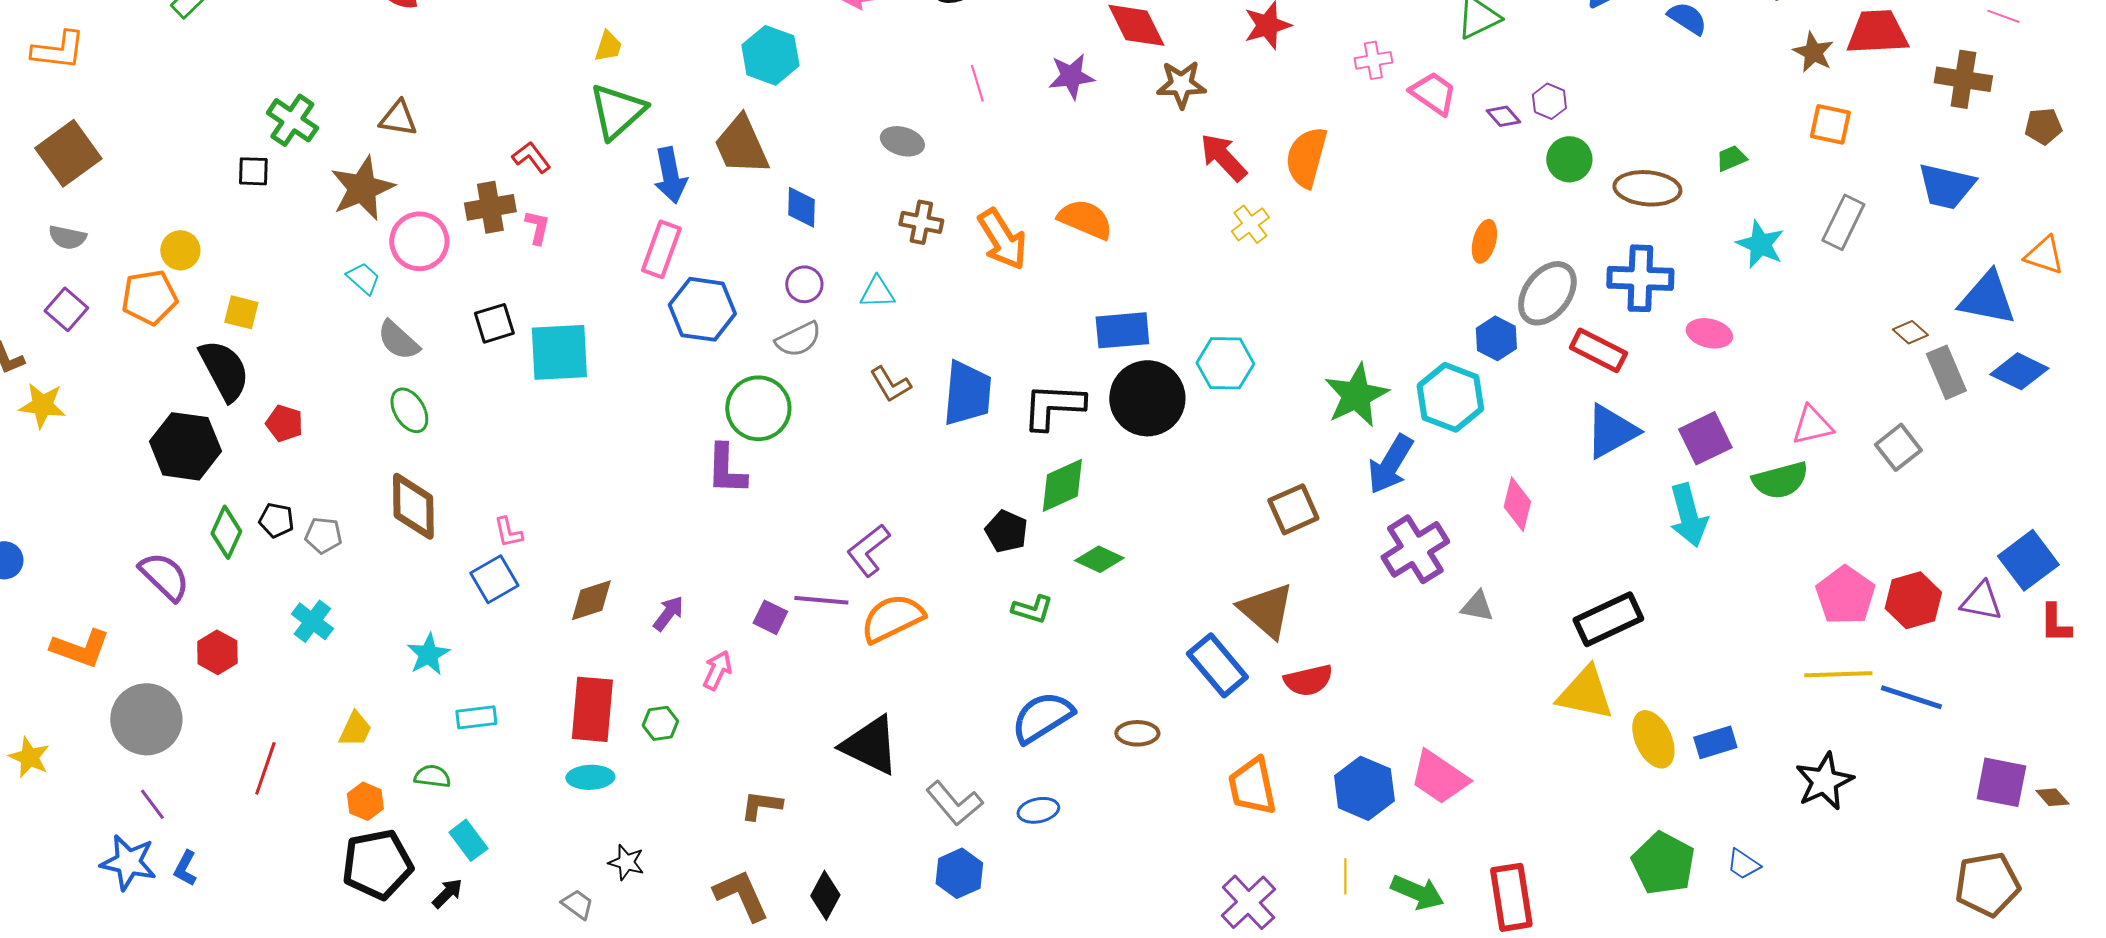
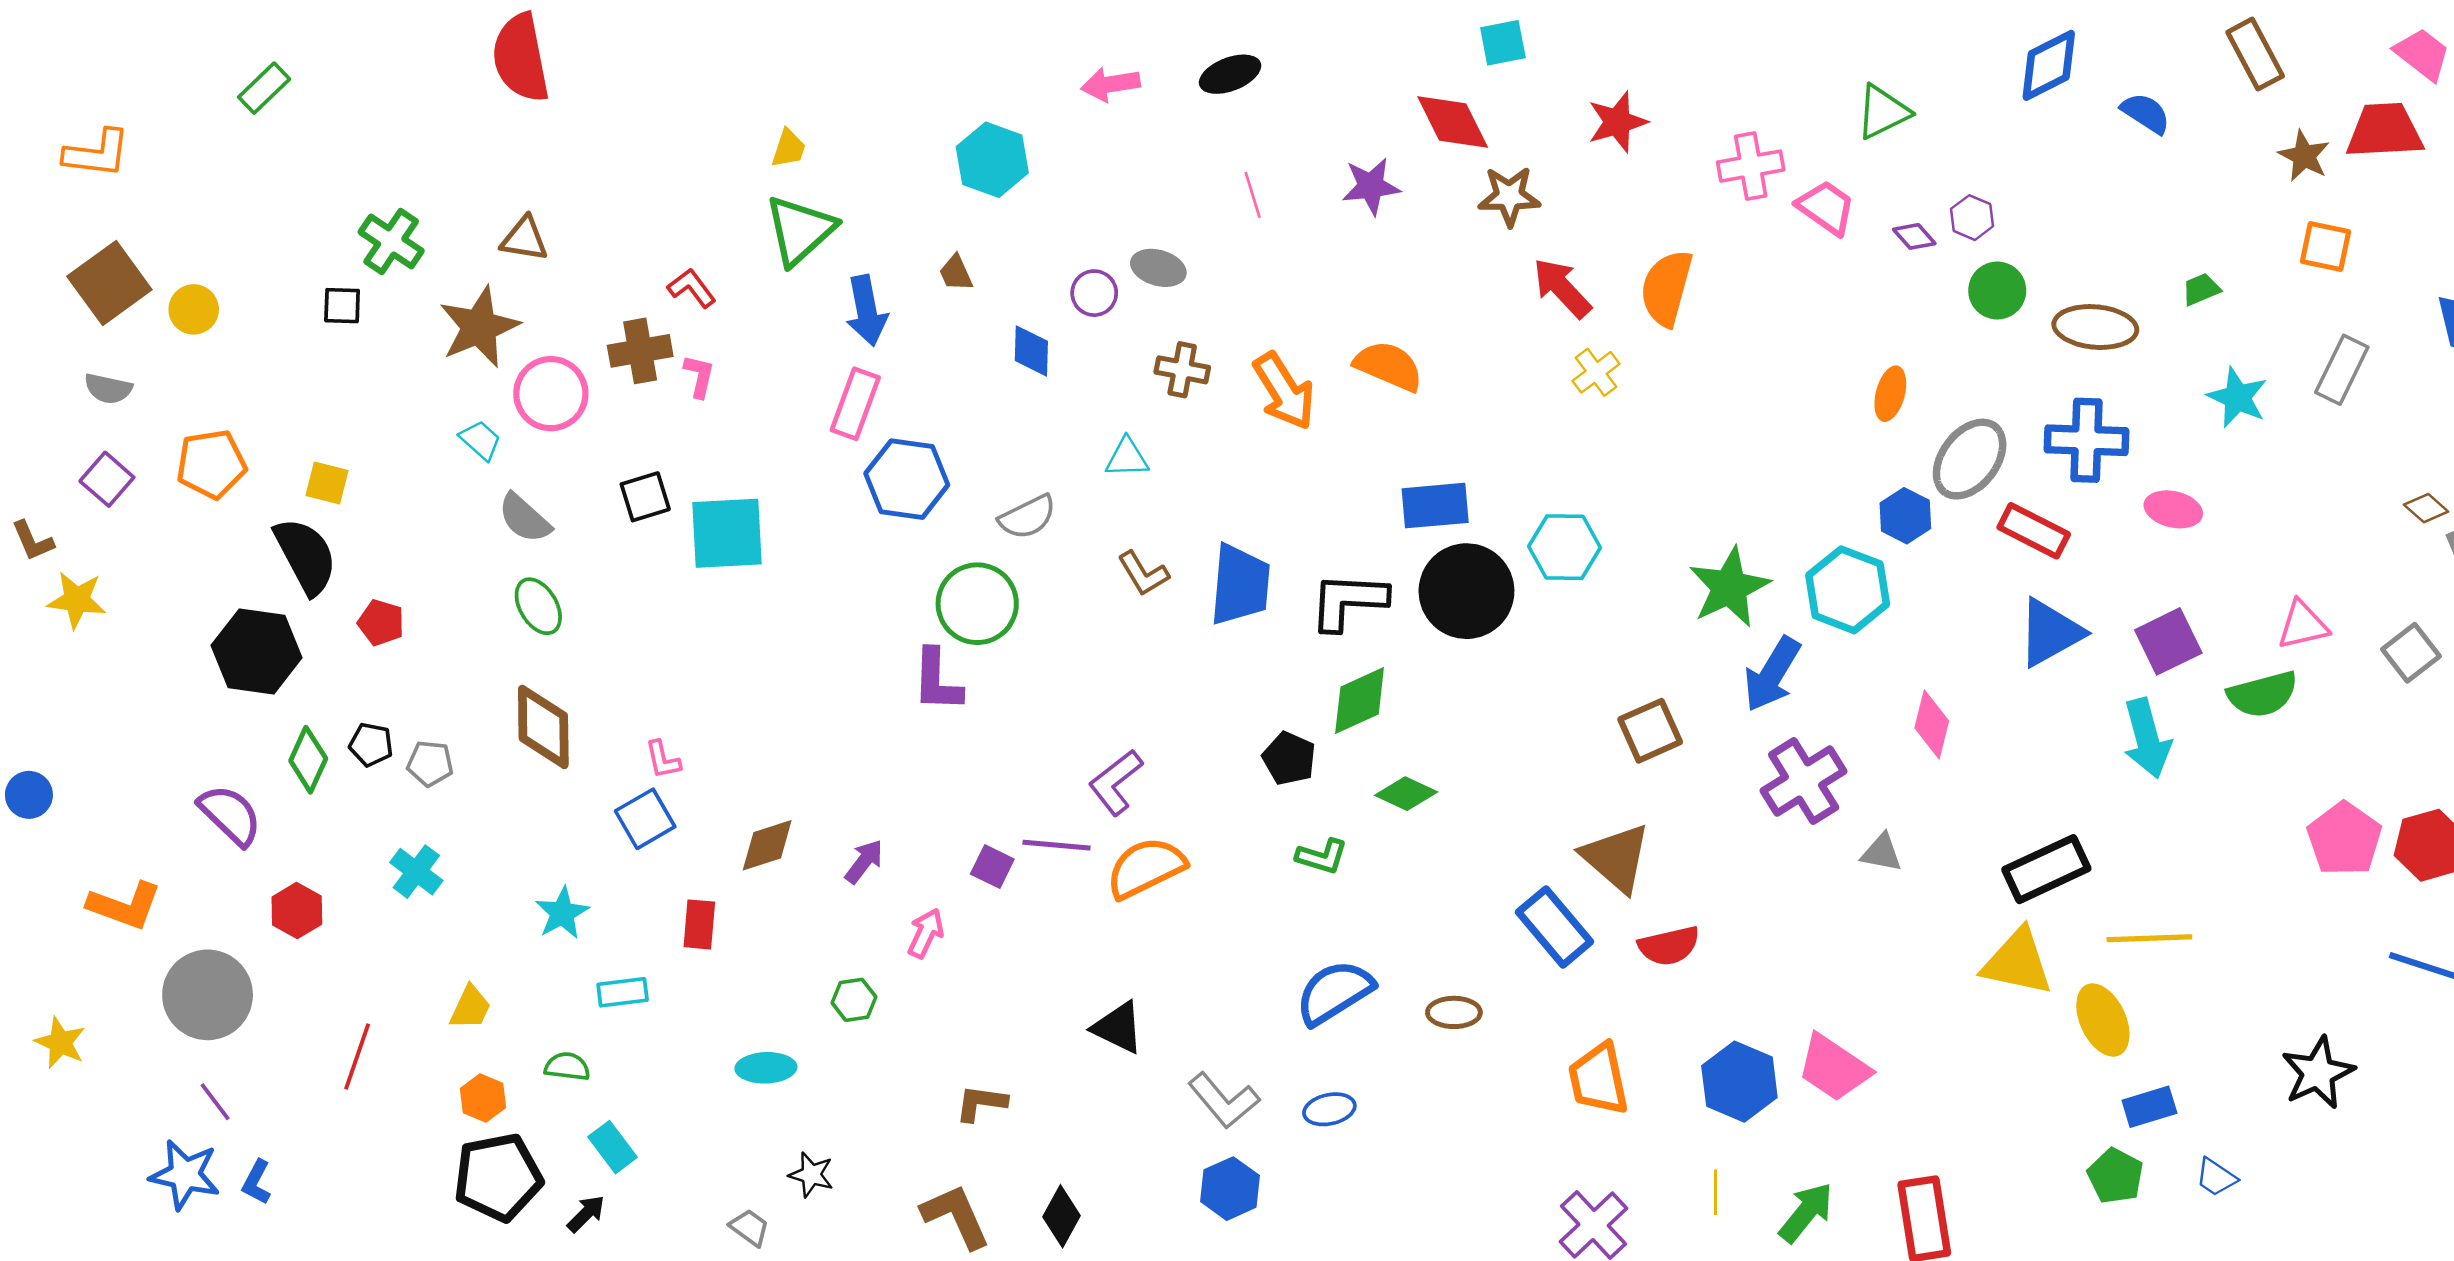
pink cross: (1373, 60) -> (1751, 166), size x1.4
brown trapezoid: (741, 145) -> (956, 273), size x0.5
yellow circle: (180, 250) -> (194, 309), moved
purple circle: (804, 284) -> (1094, 293), moved
yellow line: (1838, 674) -> (2149, 938), moved
red rectangle: (592, 709) -> (699, 924), moved, size x0.6
blue rectangle: (1715, 742) -> (2149, 1107), moved
black triangle: (870, 745) -> (1118, 1028), size x0.7
green pentagon: (1663, 863) -> (2115, 1176), size x0.7
green arrow: (1417, 892) -> (1806, 1212), turned -74

